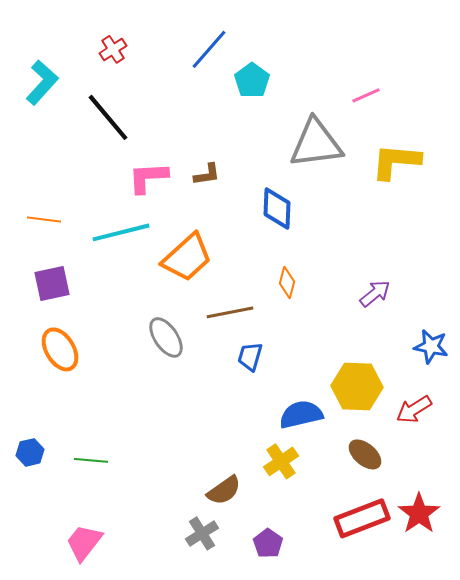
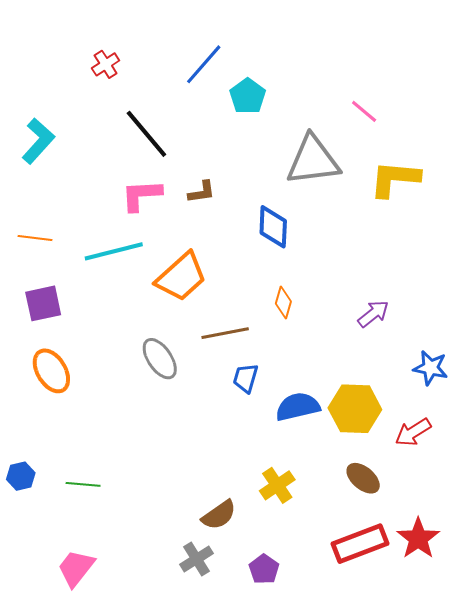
cyan L-shape: (42, 82) -> (38, 141), moved
pink line: (366, 95) -> (364, 111), turned 64
black line: (108, 117) -> (146, 134), moved
blue semicircle: (301, 414) -> (298, 407), moved

